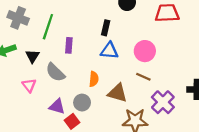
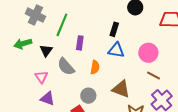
brown line: (143, 77) -> (153, 76), moved
orange semicircle: (94, 79) -> (95, 67), moved
purple triangle: (57, 106) -> (47, 99), moved

